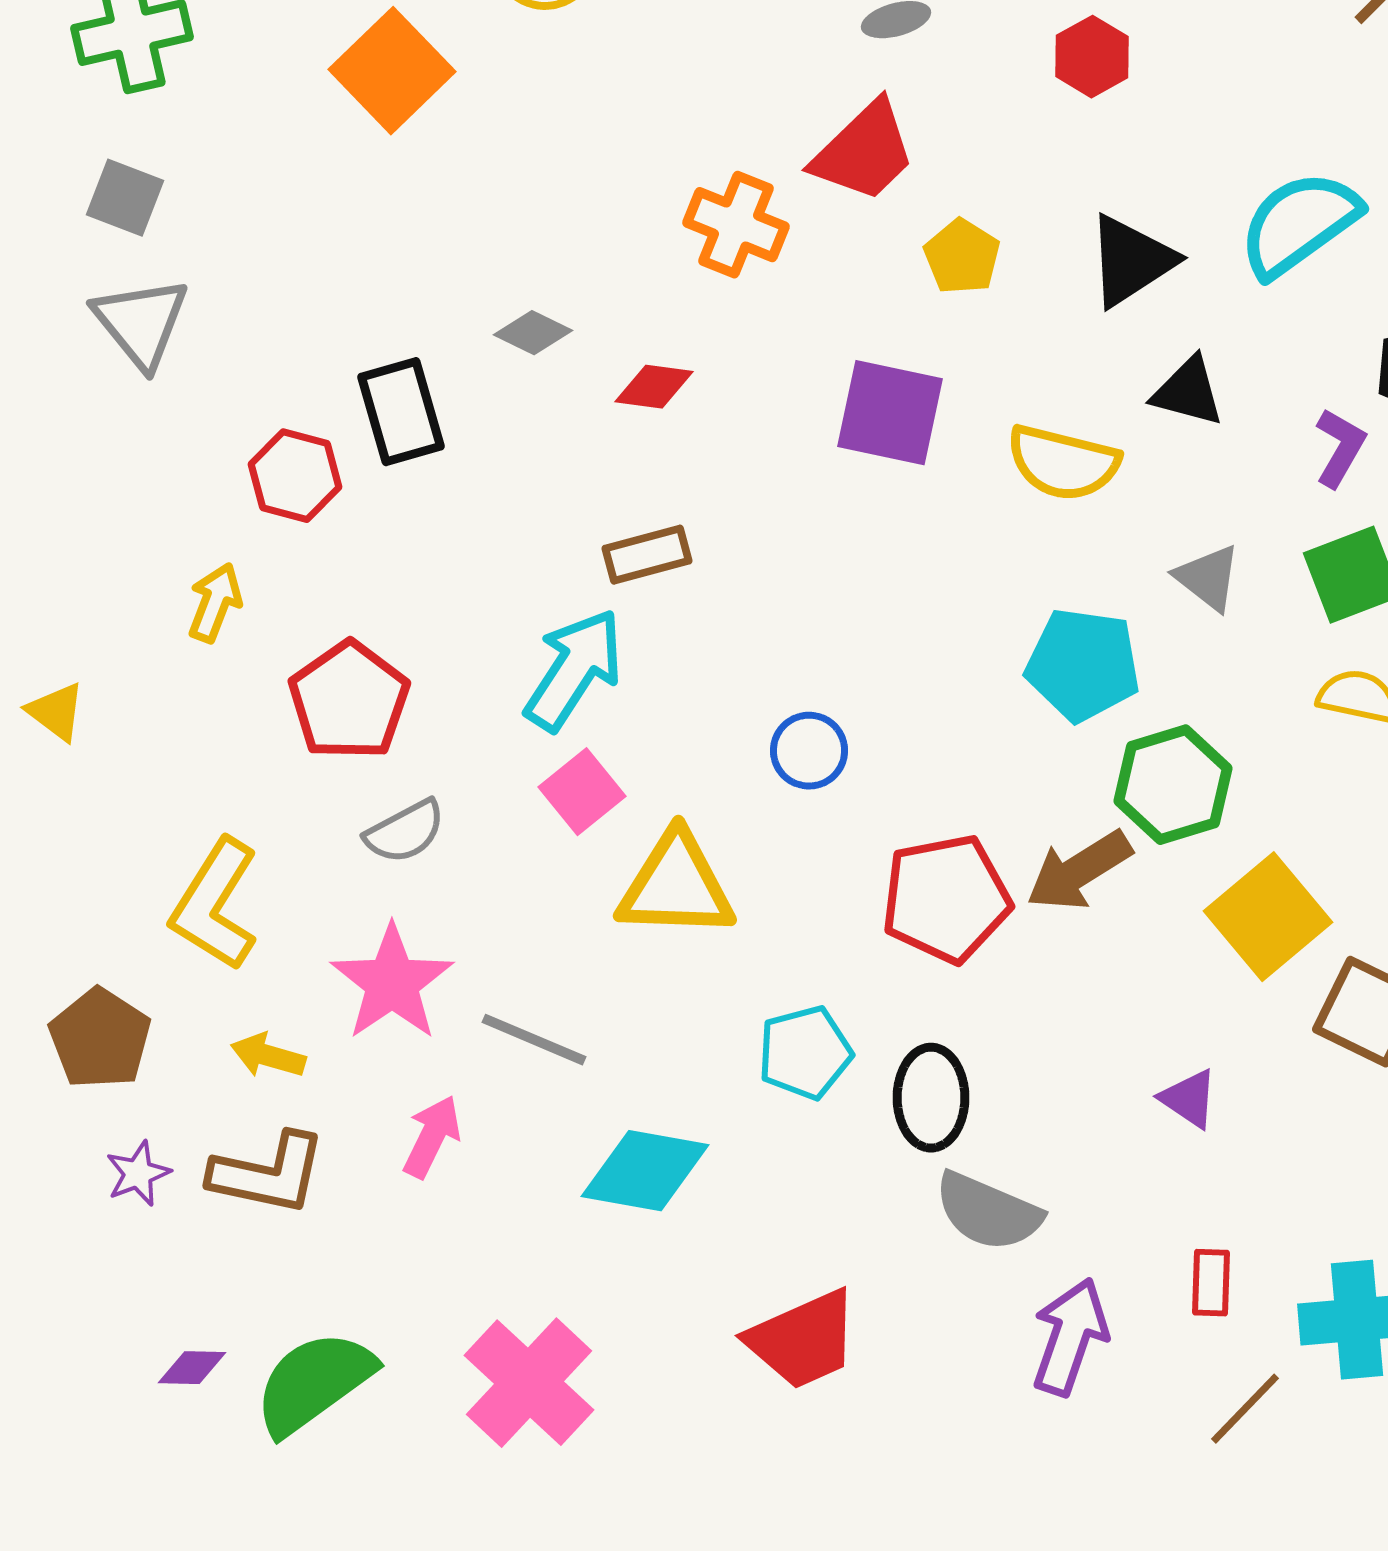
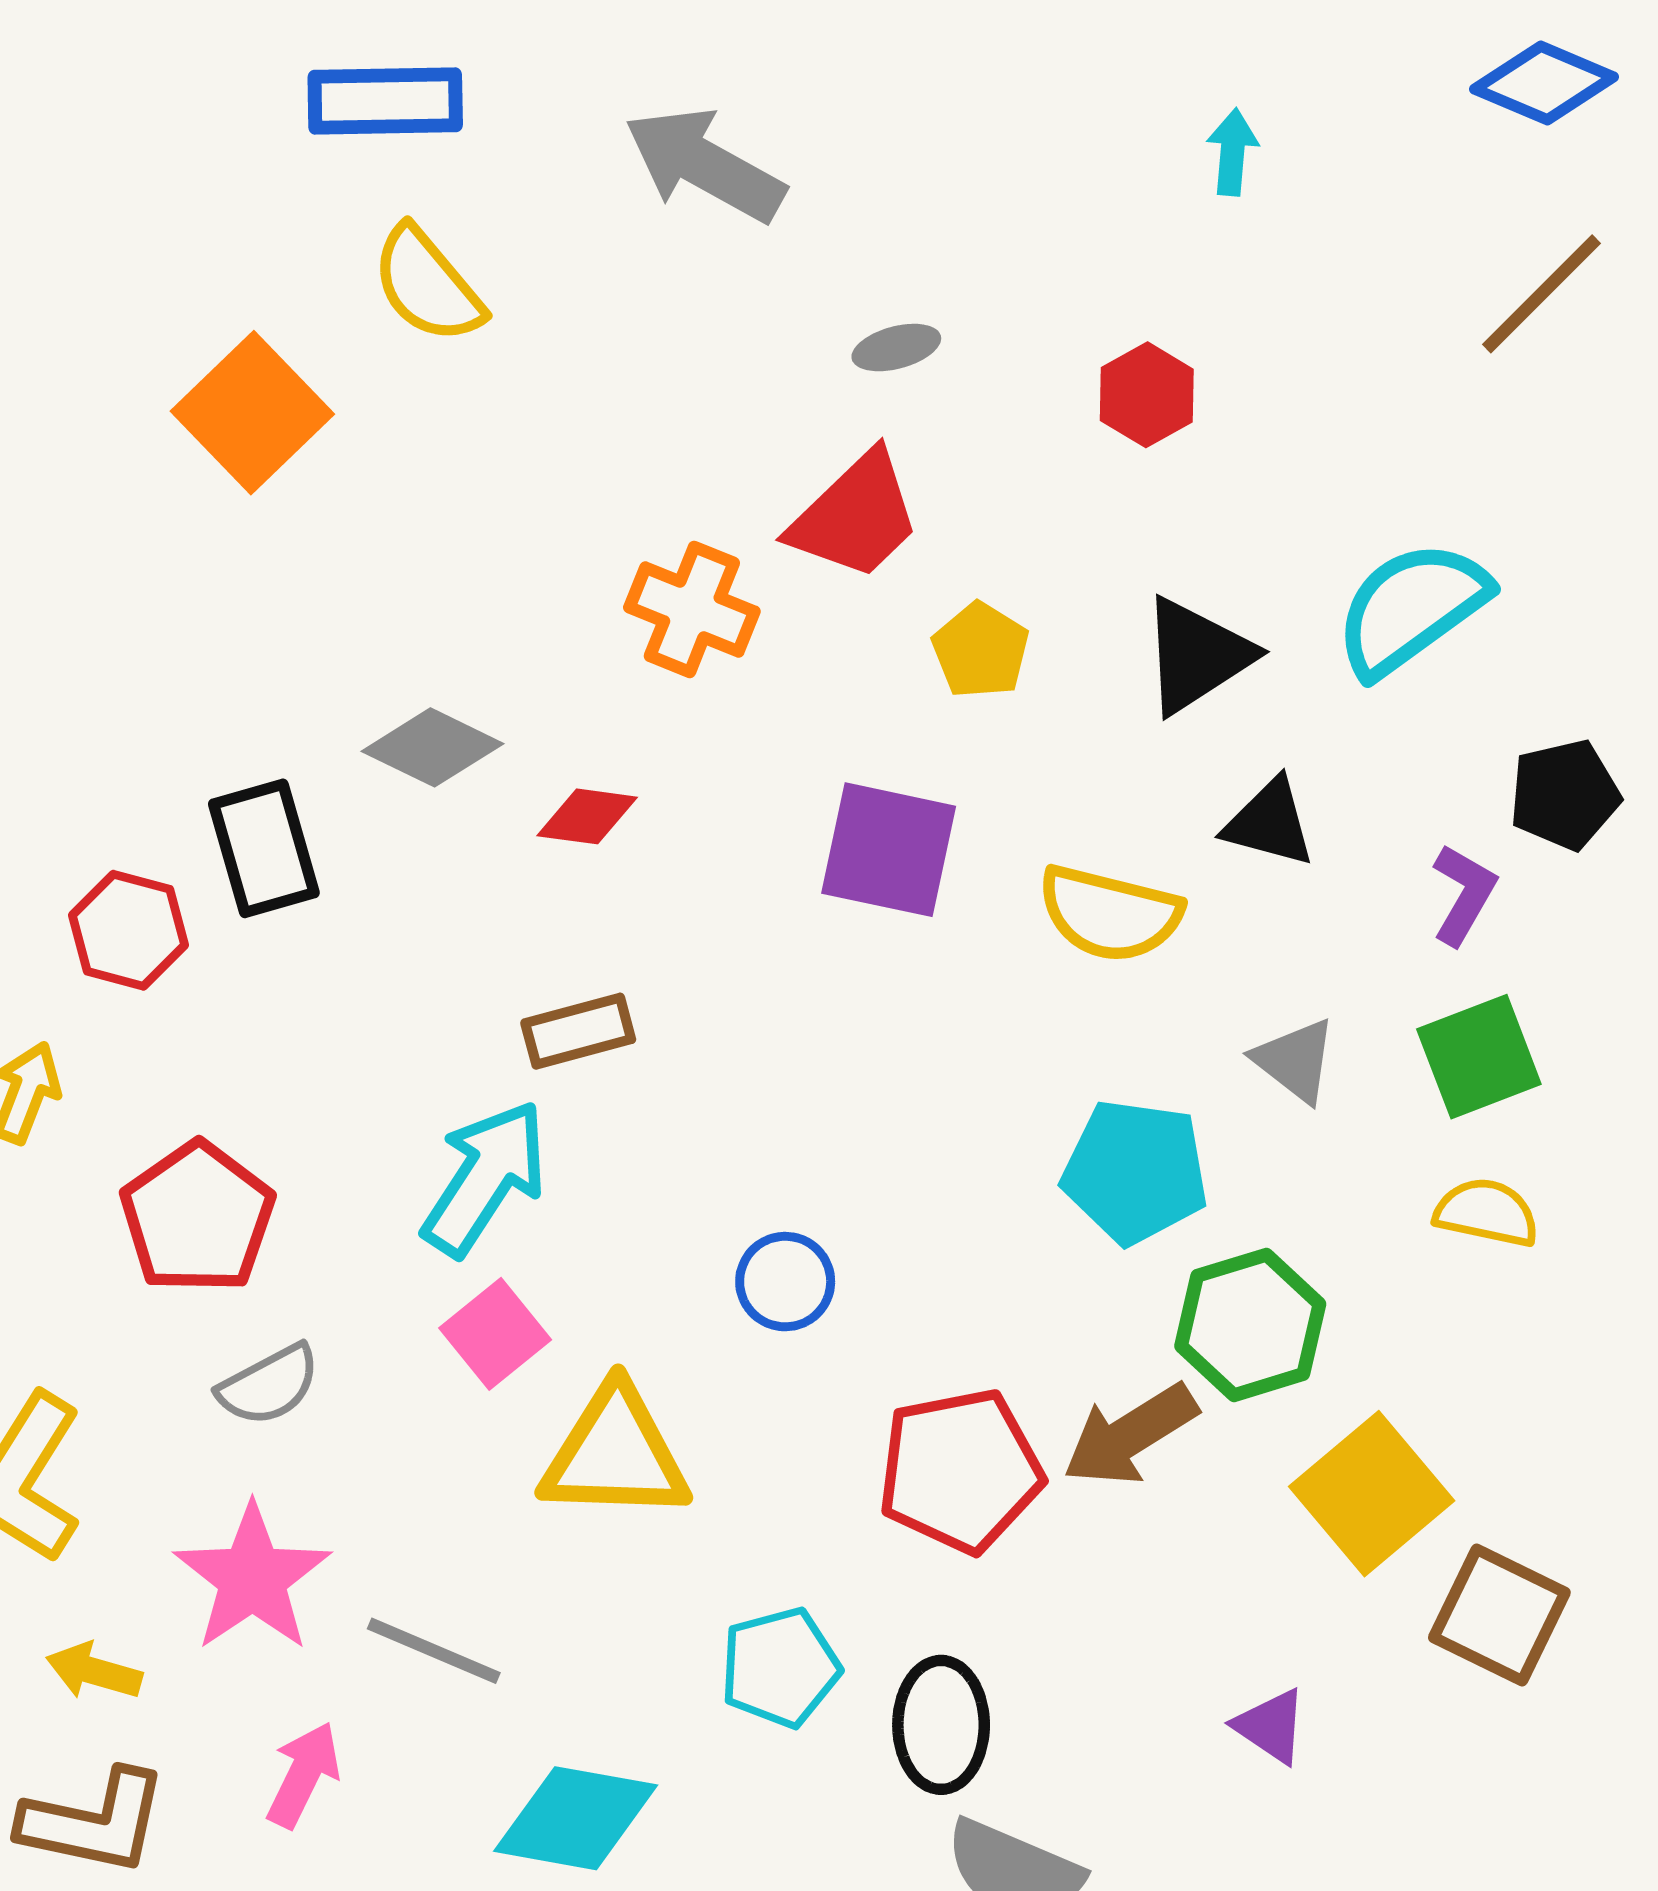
gray diamond: (533, 333) -> (433, 747), size x1.4

